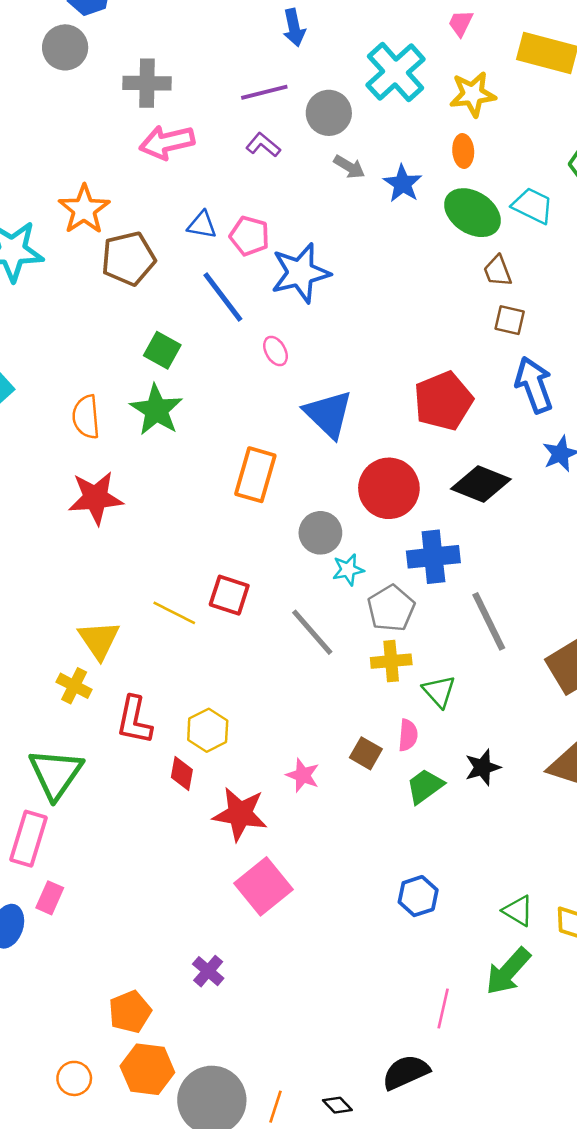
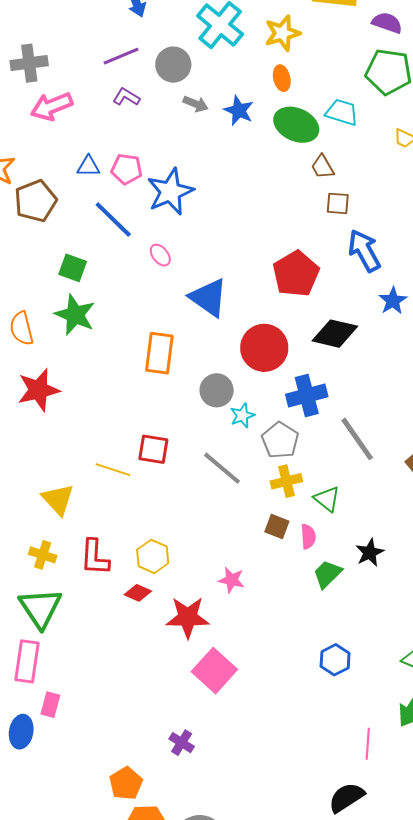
yellow cross: (74, 686) -> (43, 555), moved
brown square: (366, 753) -> (277, 527), moved
red diamond: (182, 773) -> (138, 593), turned -68

